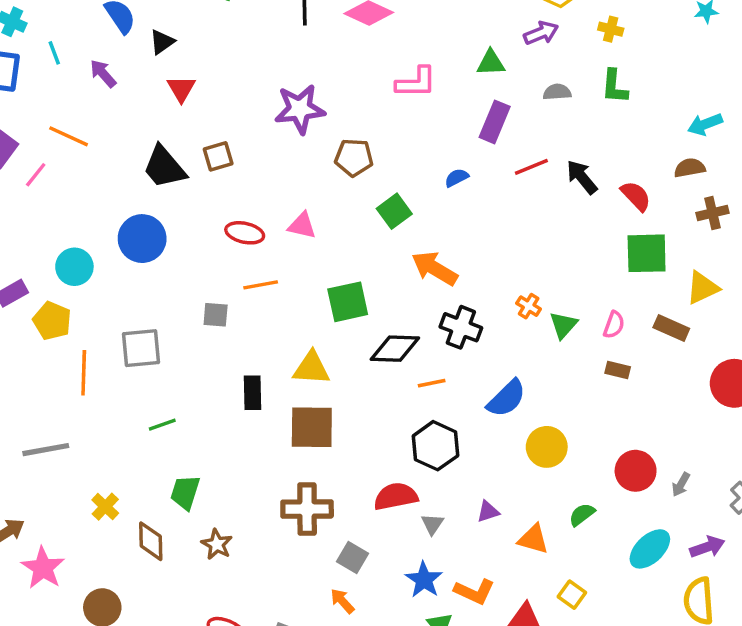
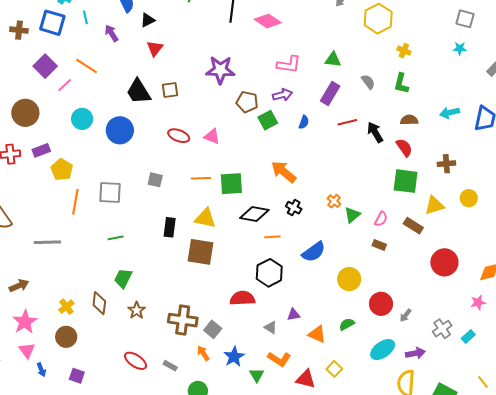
purple arrow: (541, 33) -> (282, 95), moved
gray semicircle: (557, 92) -> (368, 82), turned 49
brown semicircle: (690, 168) -> (409, 120), moved
blue semicircle: (457, 178) -> (304, 122), turned 128
green square: (394, 211) -> (268, 120), moved
cyan circle: (74, 267) -> (82, 119), moved
orange line: (261, 285) -> (201, 178), moved
black cross: (461, 327) -> (294, 208), size x0.7
yellow circle: (547, 447) -> (349, 279), moved
yellow cross: (105, 507) -> (66, 307), moved
brown cross: (307, 509) -> (183, 320), moved
gray triangle: (432, 524) -> (271, 328), moved, turned -40
pink star: (43, 568) -> (25, 322), moved
blue star: (424, 580) -> (234, 357), moved

